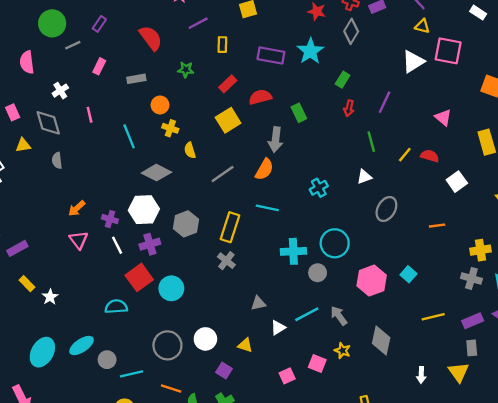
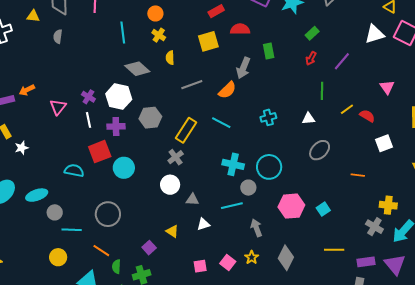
orange arrow: (77, 208) -> (27, 90), moved
cyan line: (307, 314) -> (232, 206), moved
white circle: (205, 339) -> (170, 185), moved

